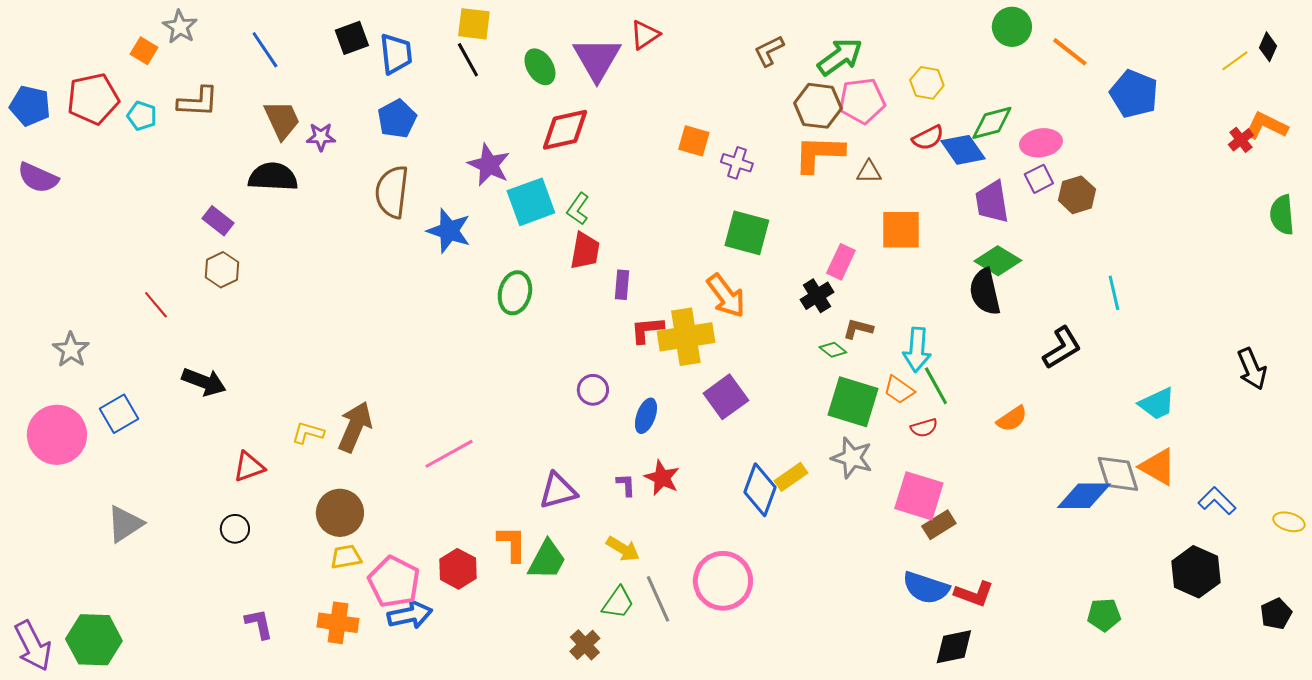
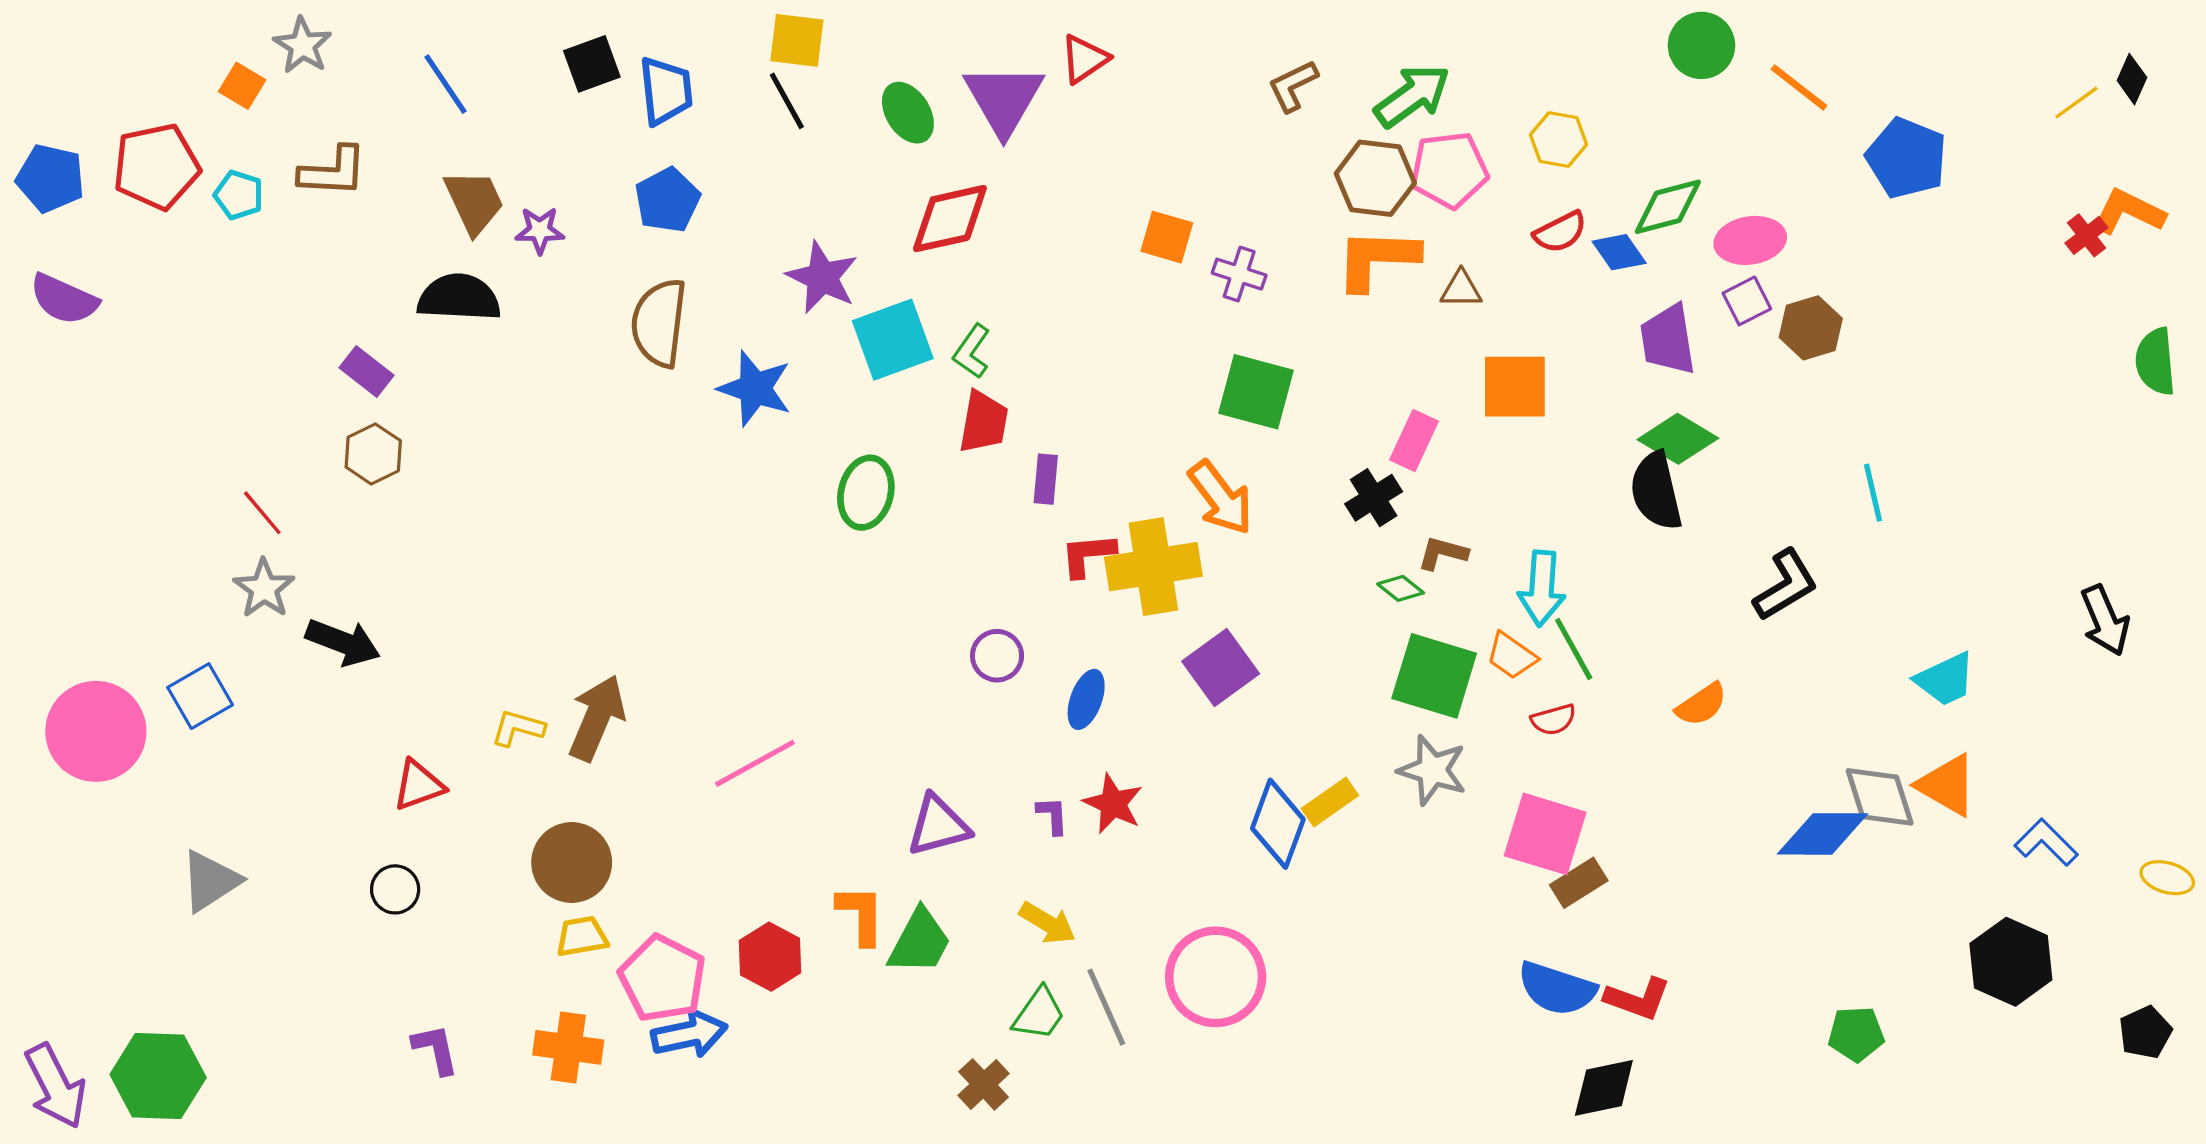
blue diamond: (963, 150) -> (1619, 252), size x0.7
gray star: (71, 350) -> (264, 588), moved

